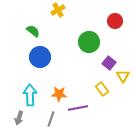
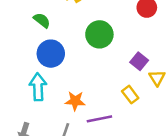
green circle: (89, 42) -> (99, 34), moved
cyan arrow: (30, 95) -> (38, 87), moved

